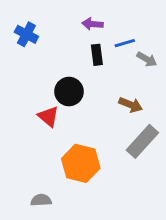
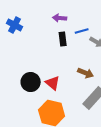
black circle: (69, 92) -> (31, 82), moved
red triangle: (48, 116) -> (53, 83), moved

